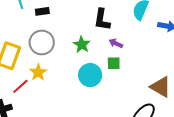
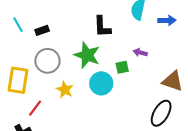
purple arrow: (116, 43) -> (140, 53), moved
green star: (82, 45) -> (87, 55), size x1.5
yellow star: (38, 72) -> (65, 90), moved

